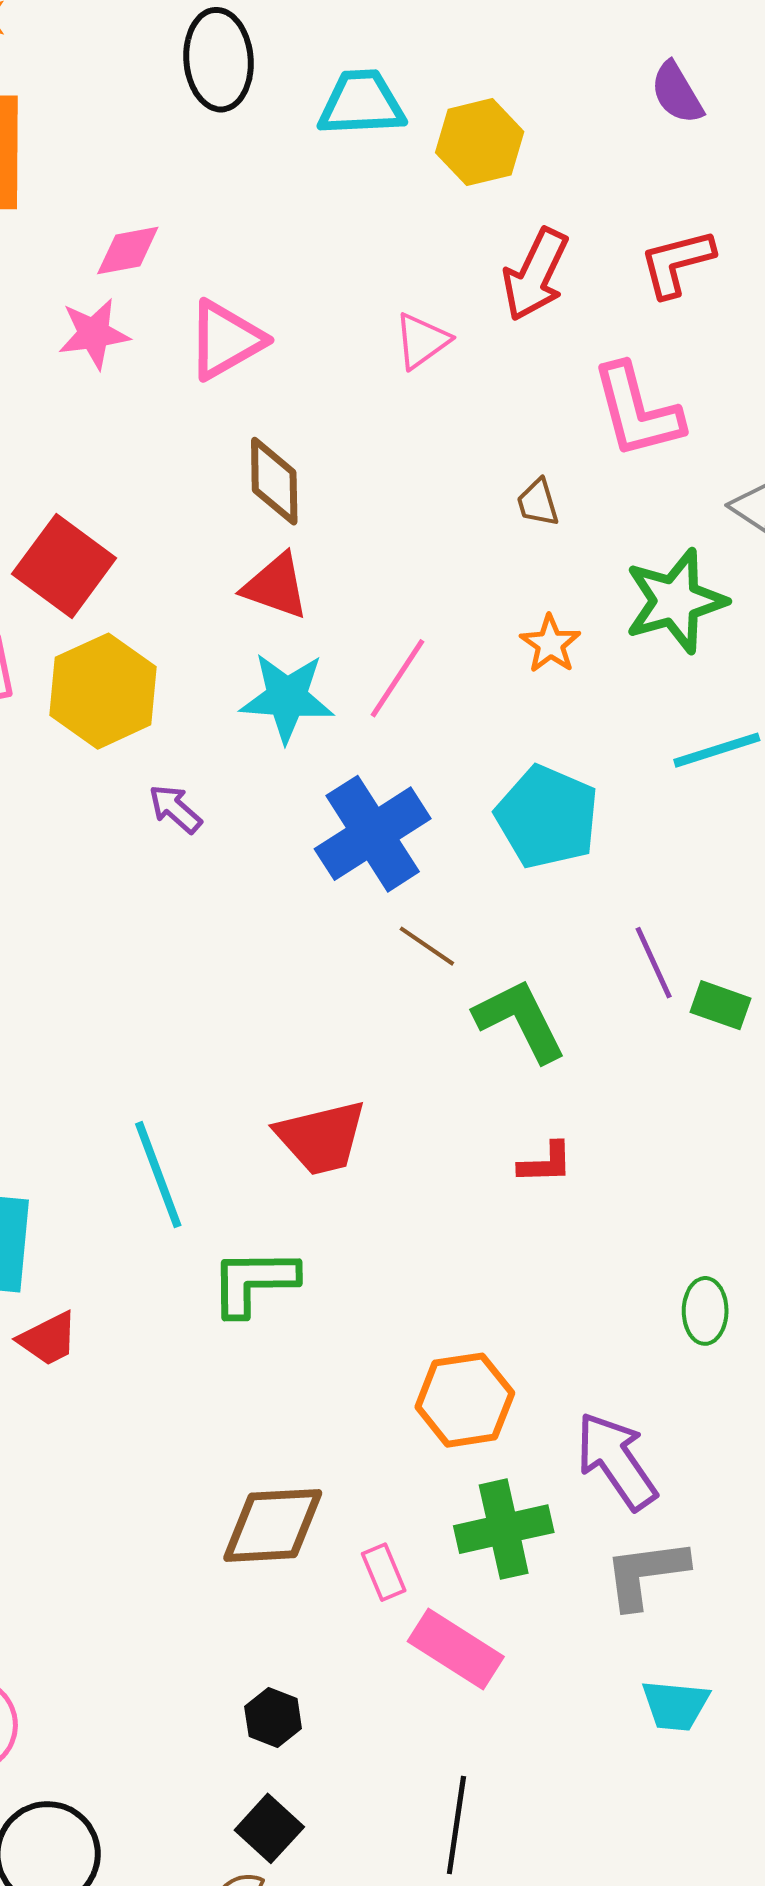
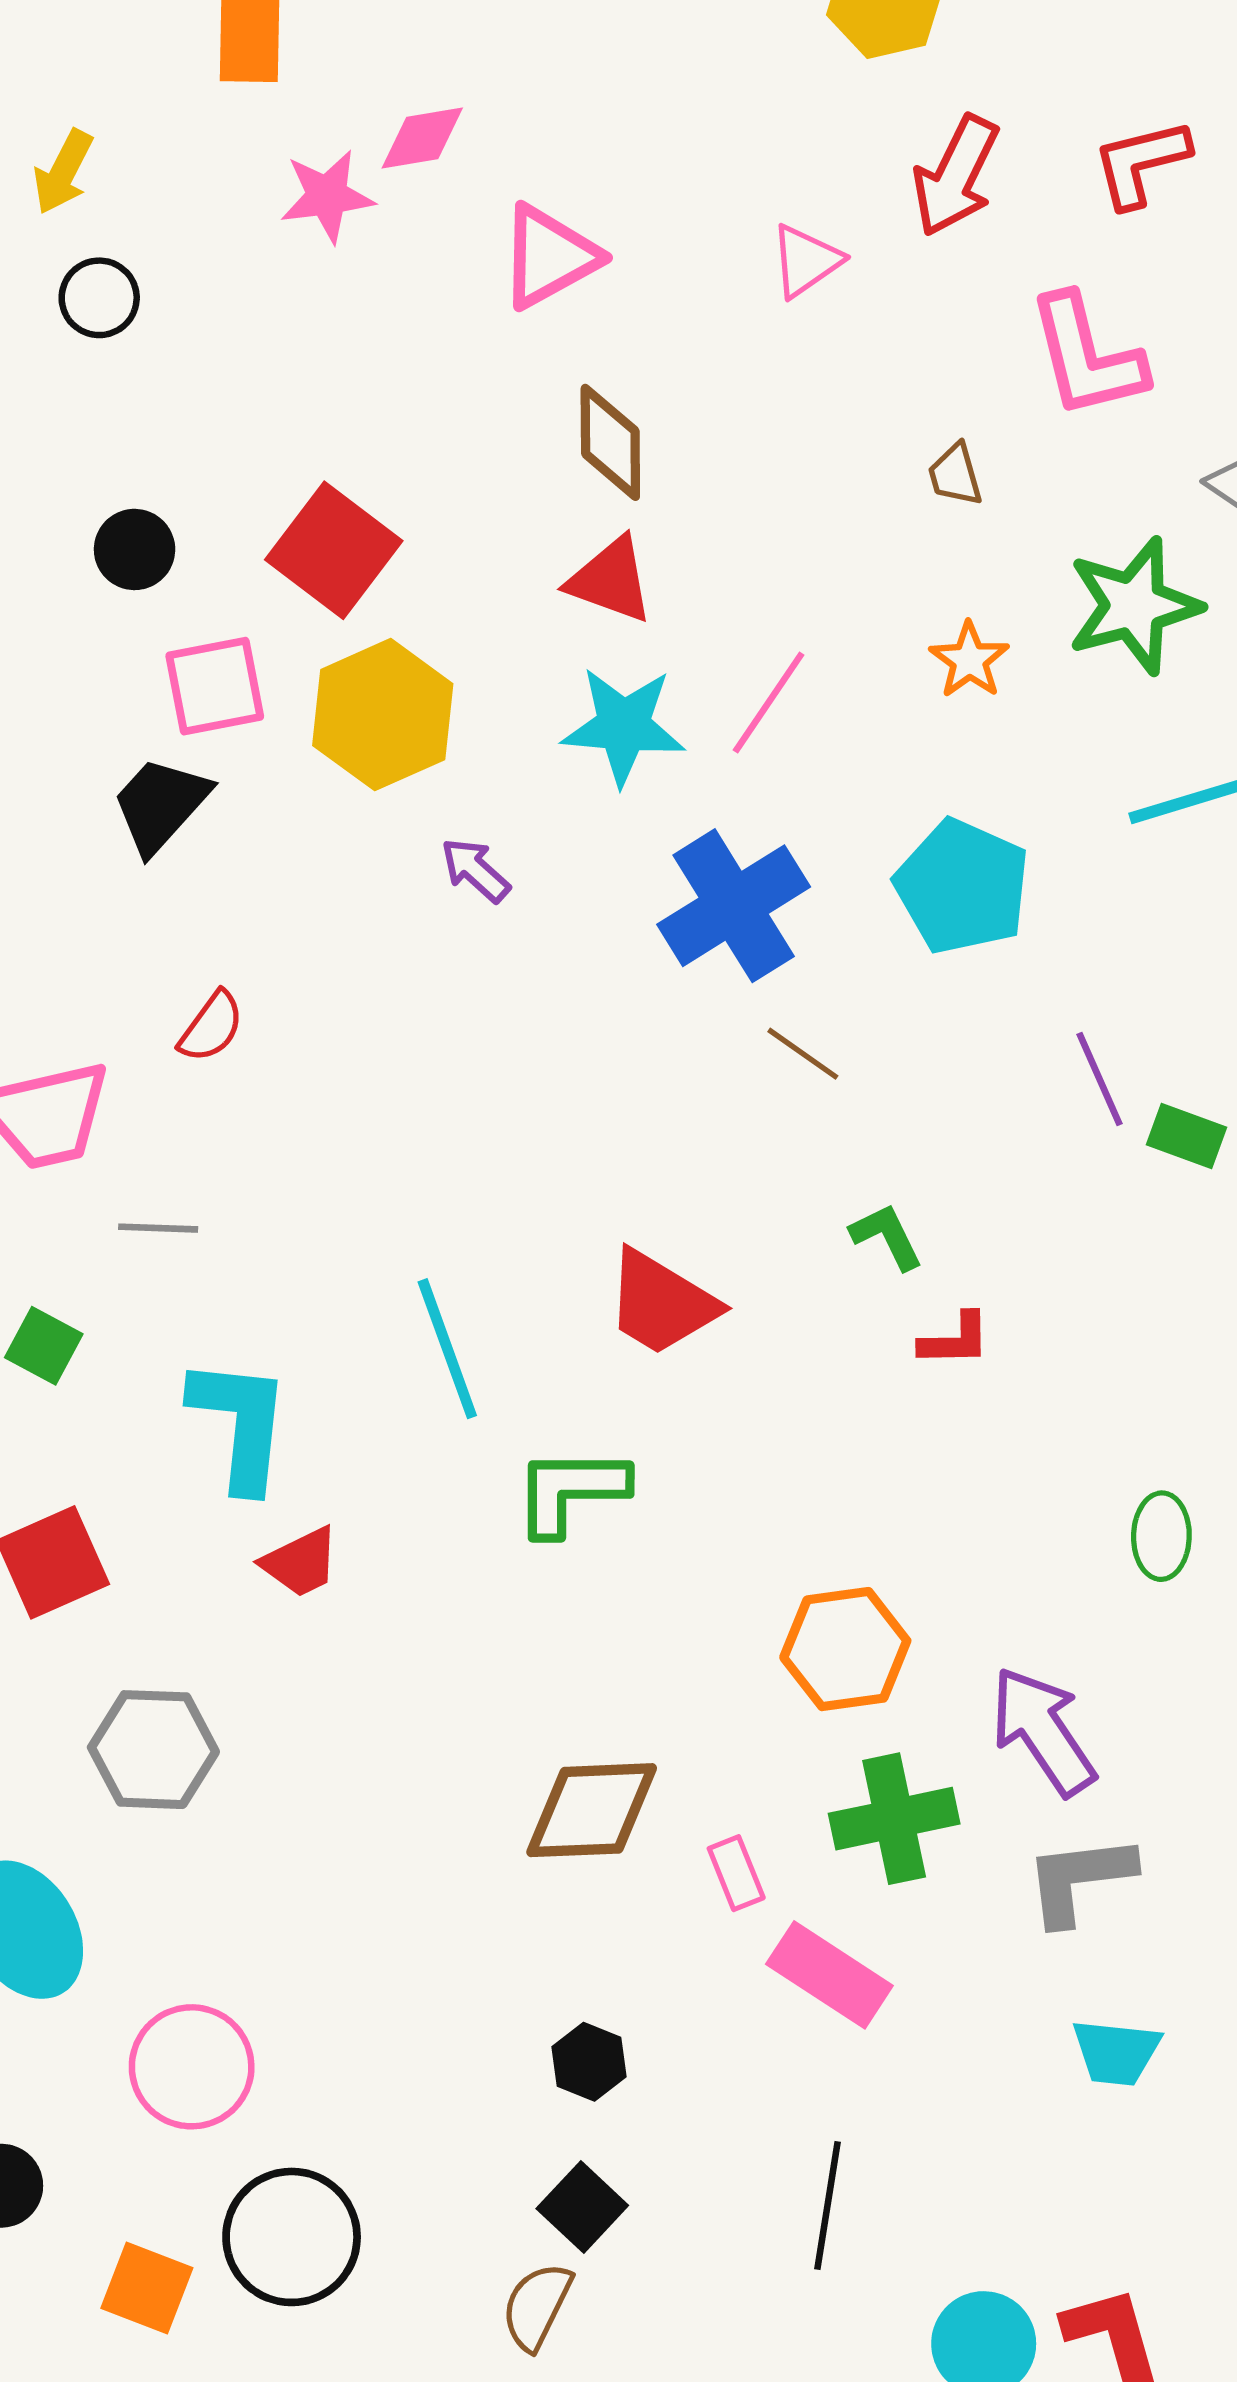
pink star: (94, 334) -> (327, 196), moved
green L-shape: (520, 1020) -> (887, 1236), moved, size x0.6
red trapezoid: (321, 1138) -> (661, 1303), turned 44

